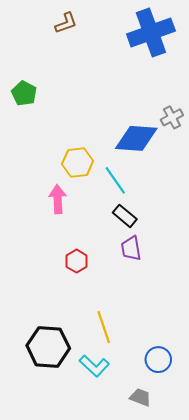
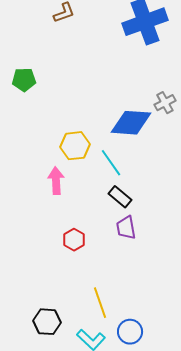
green pentagon: (24, 93) -> (24, 80), turned -30
black hexagon: (48, 347) -> (47, 322), size x0.7
blue circle: (158, 360) -> (130, 332), moved

